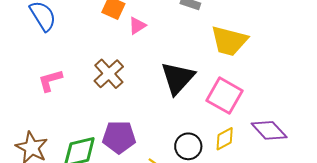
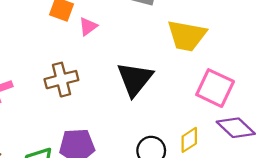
brown cross: (109, 74) -> (61, 80), turned 32
pink square: (224, 96) -> (215, 88), moved

